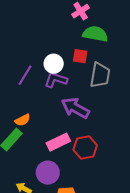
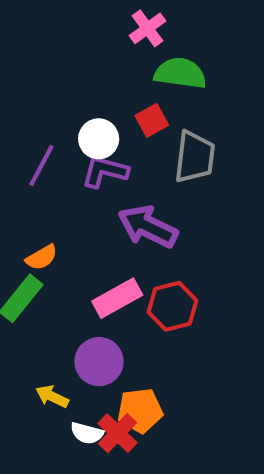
red square: (80, 56) -> (152, 120), turned -35

